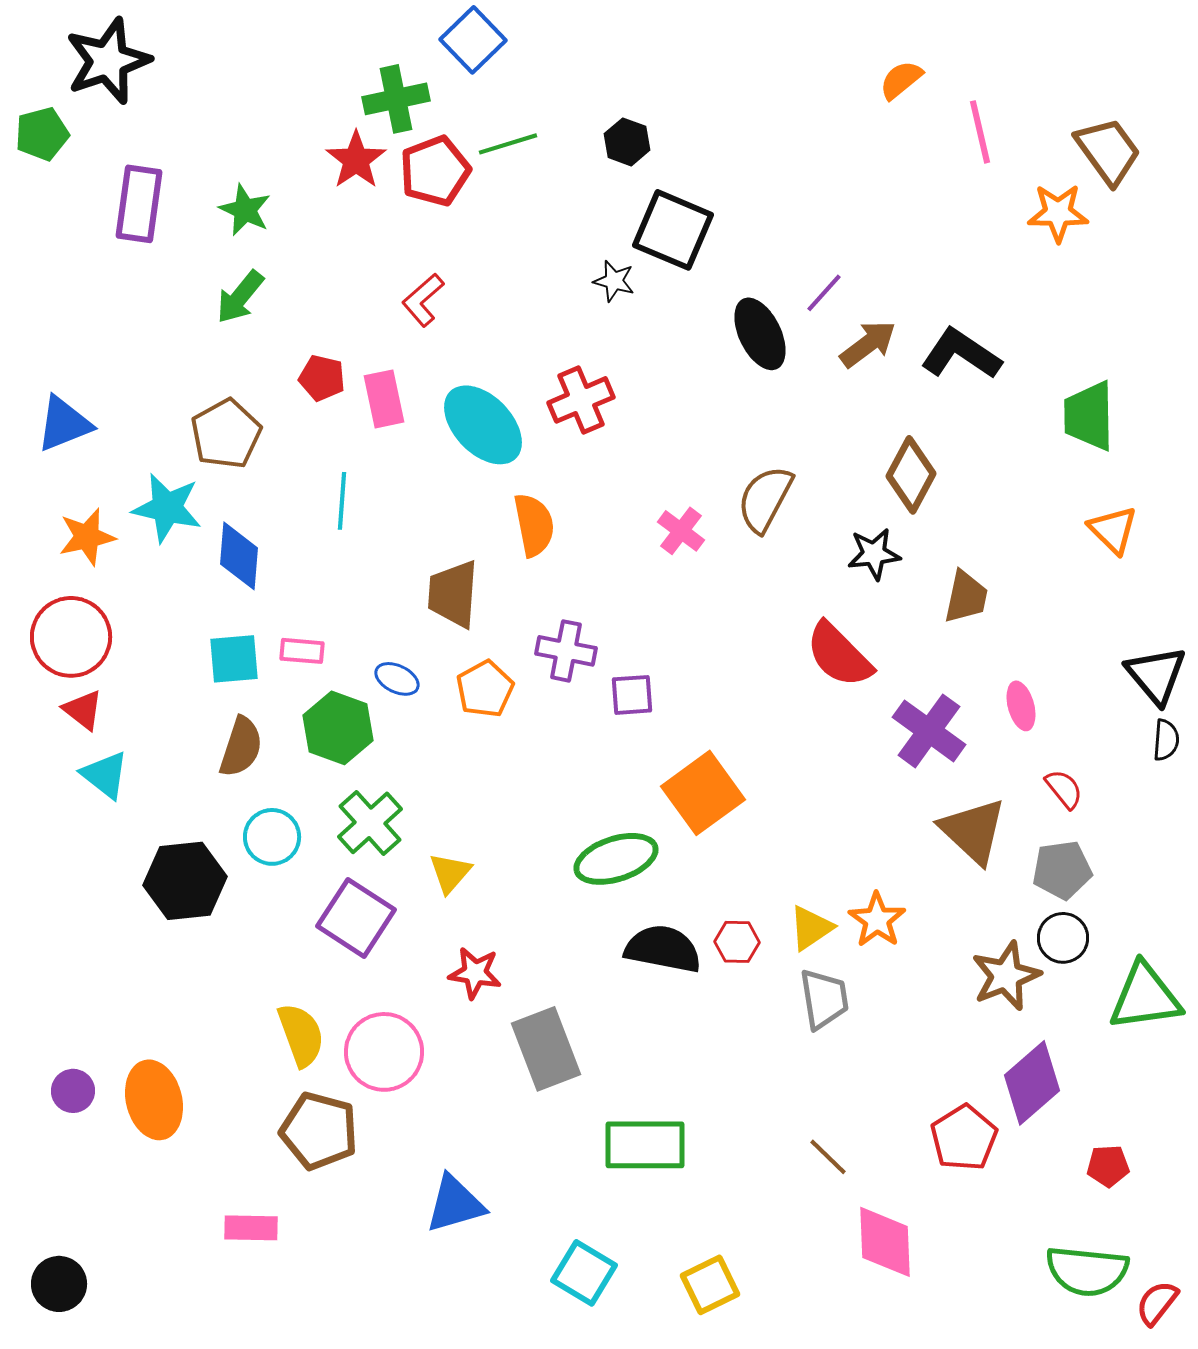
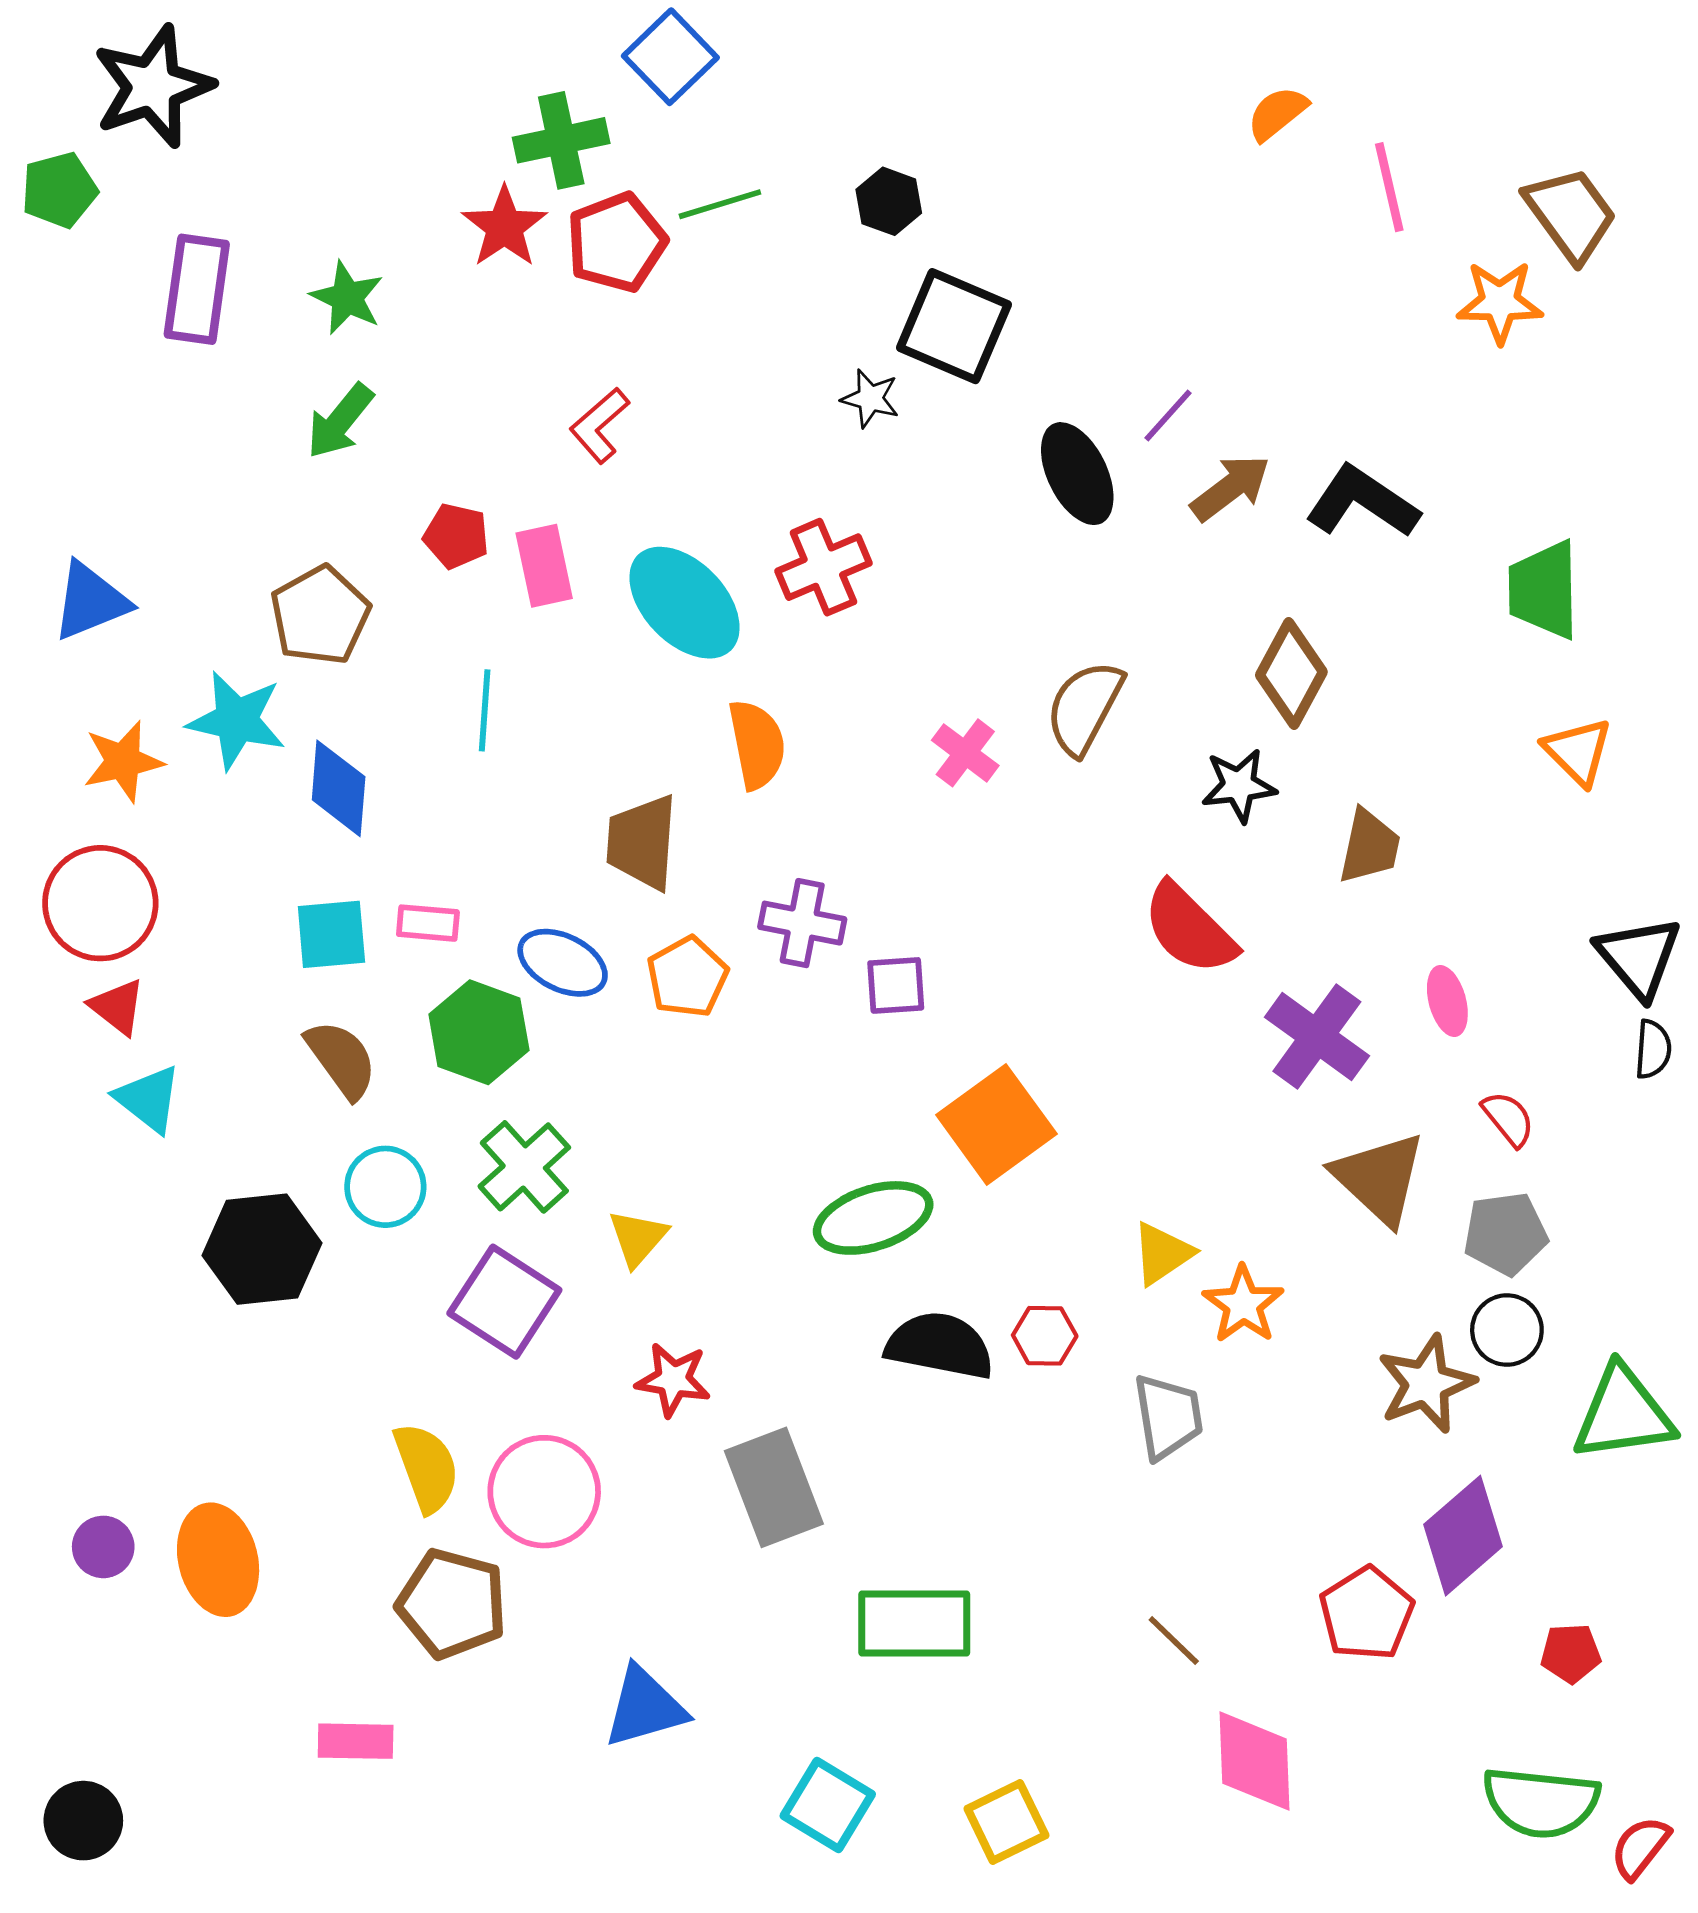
blue ellipse: (397, 679) -> (563, 963), size x1.4
brown semicircle: (241, 747) -> (341, 1059), turned -54
yellow triangle: (811, 928) -> (1162, 1253), moved

